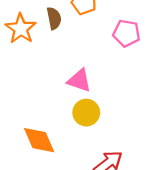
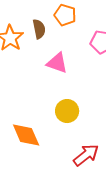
pink triangle: (79, 80) -> (57, 63), moved

